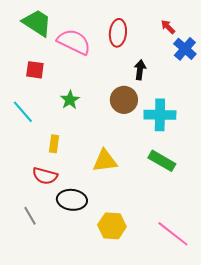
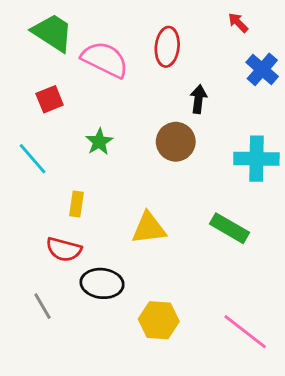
red arrow: (168, 27) -> (238, 23), moved
red square: (35, 70) -> (50, 99), turned -30
cyan cross: (160, 115) -> (256, 159), moved

